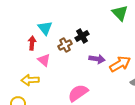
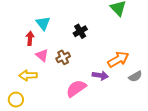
brown cross: (65, 45) -> (63, 57), moved
purple arrow: (97, 59) -> (100, 75), moved

